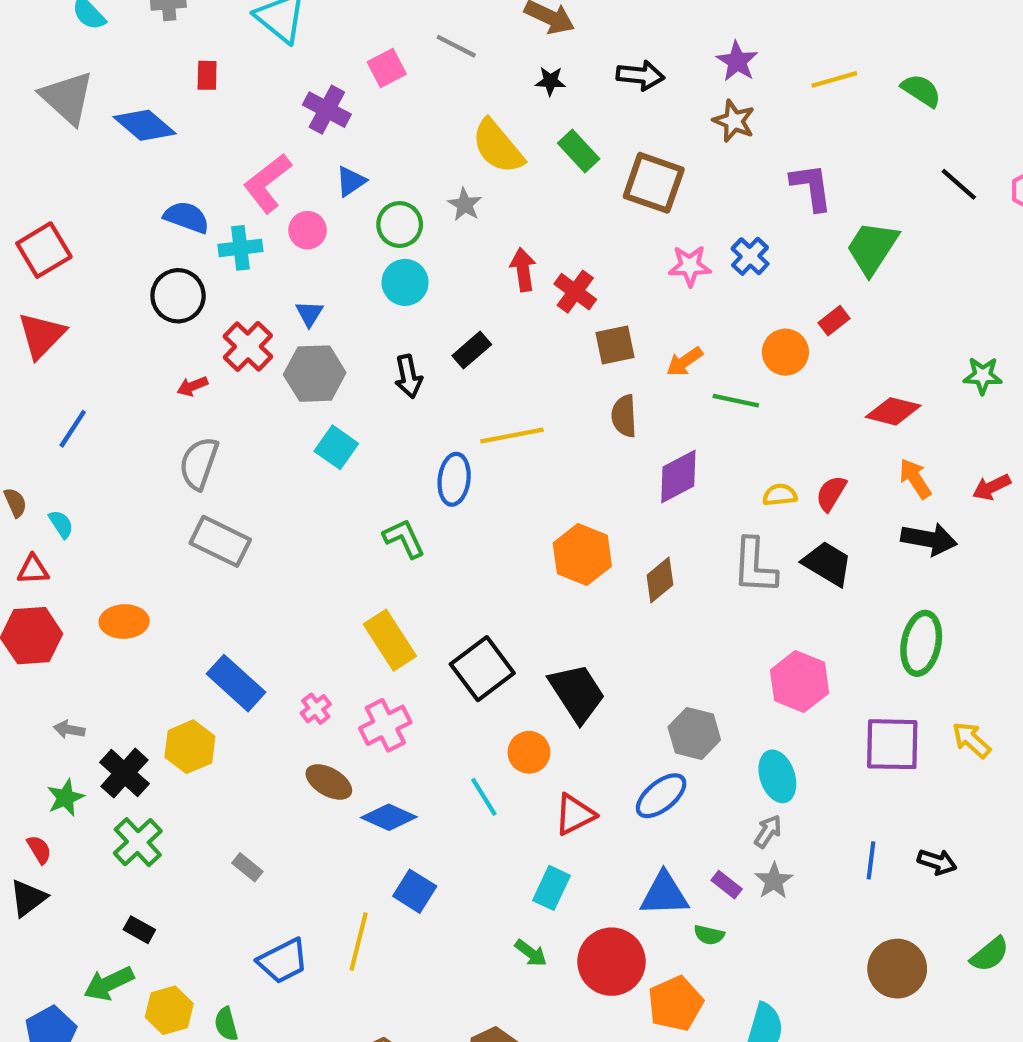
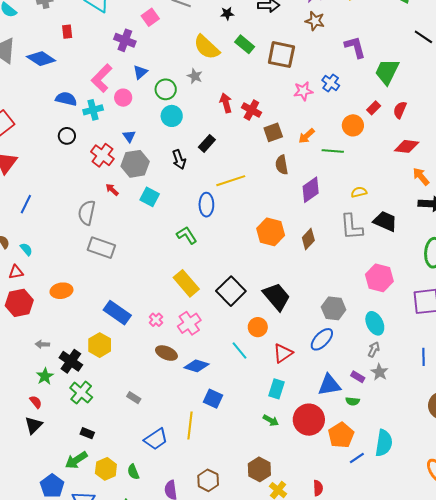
black circle: (178, 296) -> (67, 136), size x0.7
red arrow: (192, 386) -> (112, 190), moved, turned 72
red semicircle: (831, 493) -> (400, 110), moved

